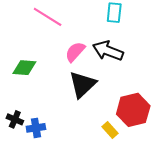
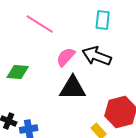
black triangle: (82, 85) -> (73, 88), turned 44

